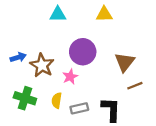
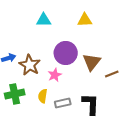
brown triangle: (125, 62) -> (92, 62), moved
brown line: (135, 86) -> (112, 74), moved
green cross: (25, 98) -> (15, 94), turned -30

